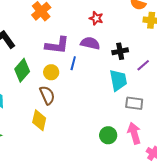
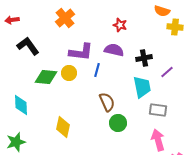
green diamond: (22, 70) -> (46, 77), turned 55
yellow circle: (51, 72) -> (69, 73), moved
brown semicircle: (47, 95) -> (107, 102), moved
green circle: (108, 135) -> (118, 123), moved

